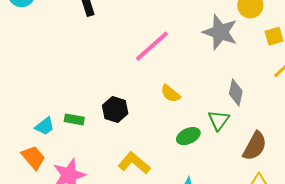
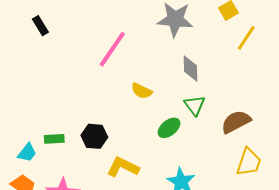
gray diamond: (236, 92) -> (191, 68), moved
black hexagon: (115, 109) -> (94, 136), moved
brown semicircle: (255, 146) -> (236, 122), turned -132

